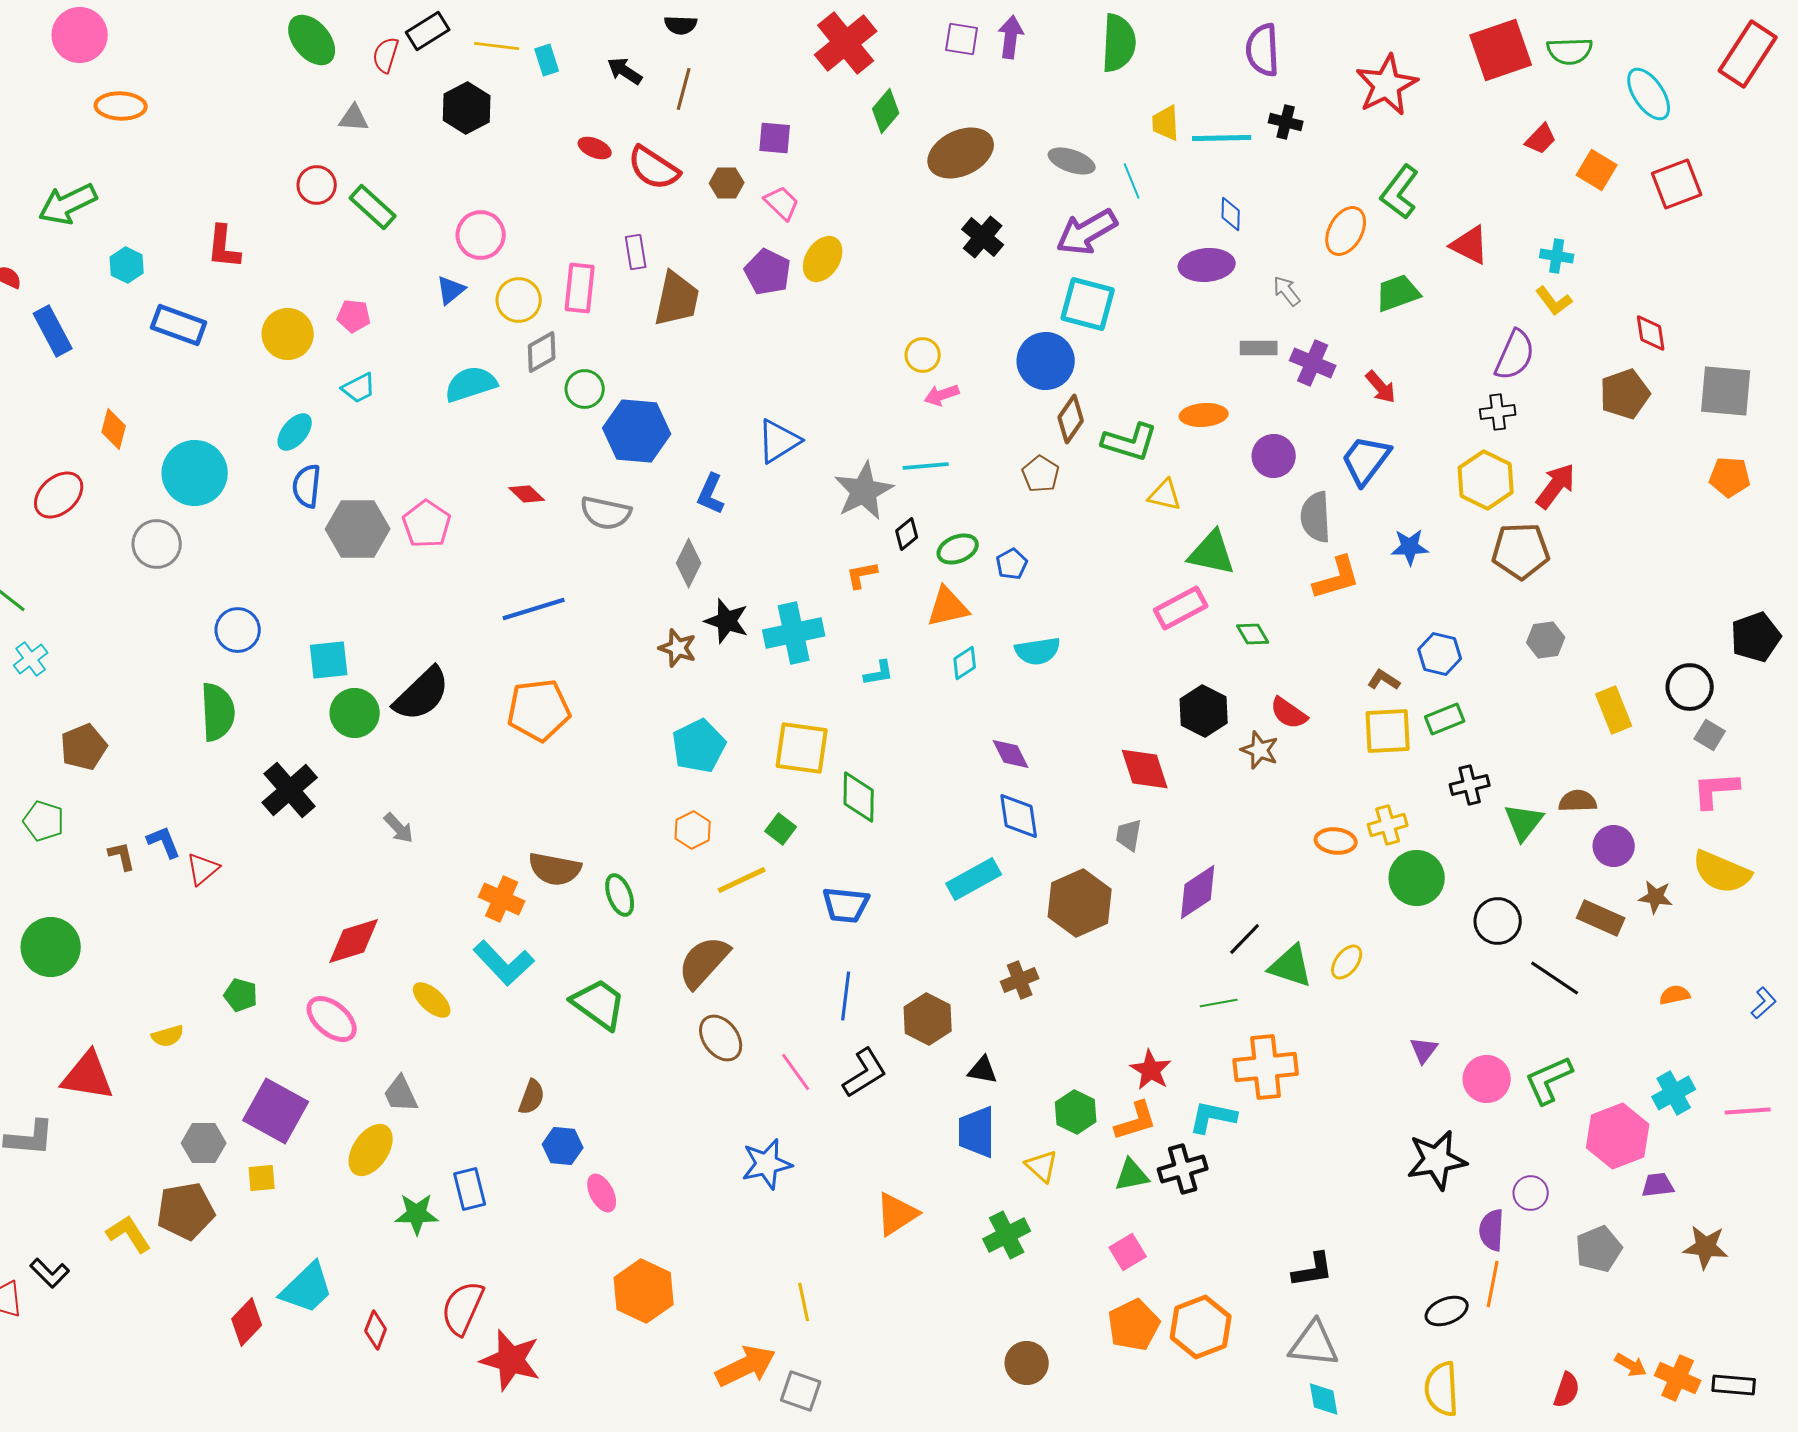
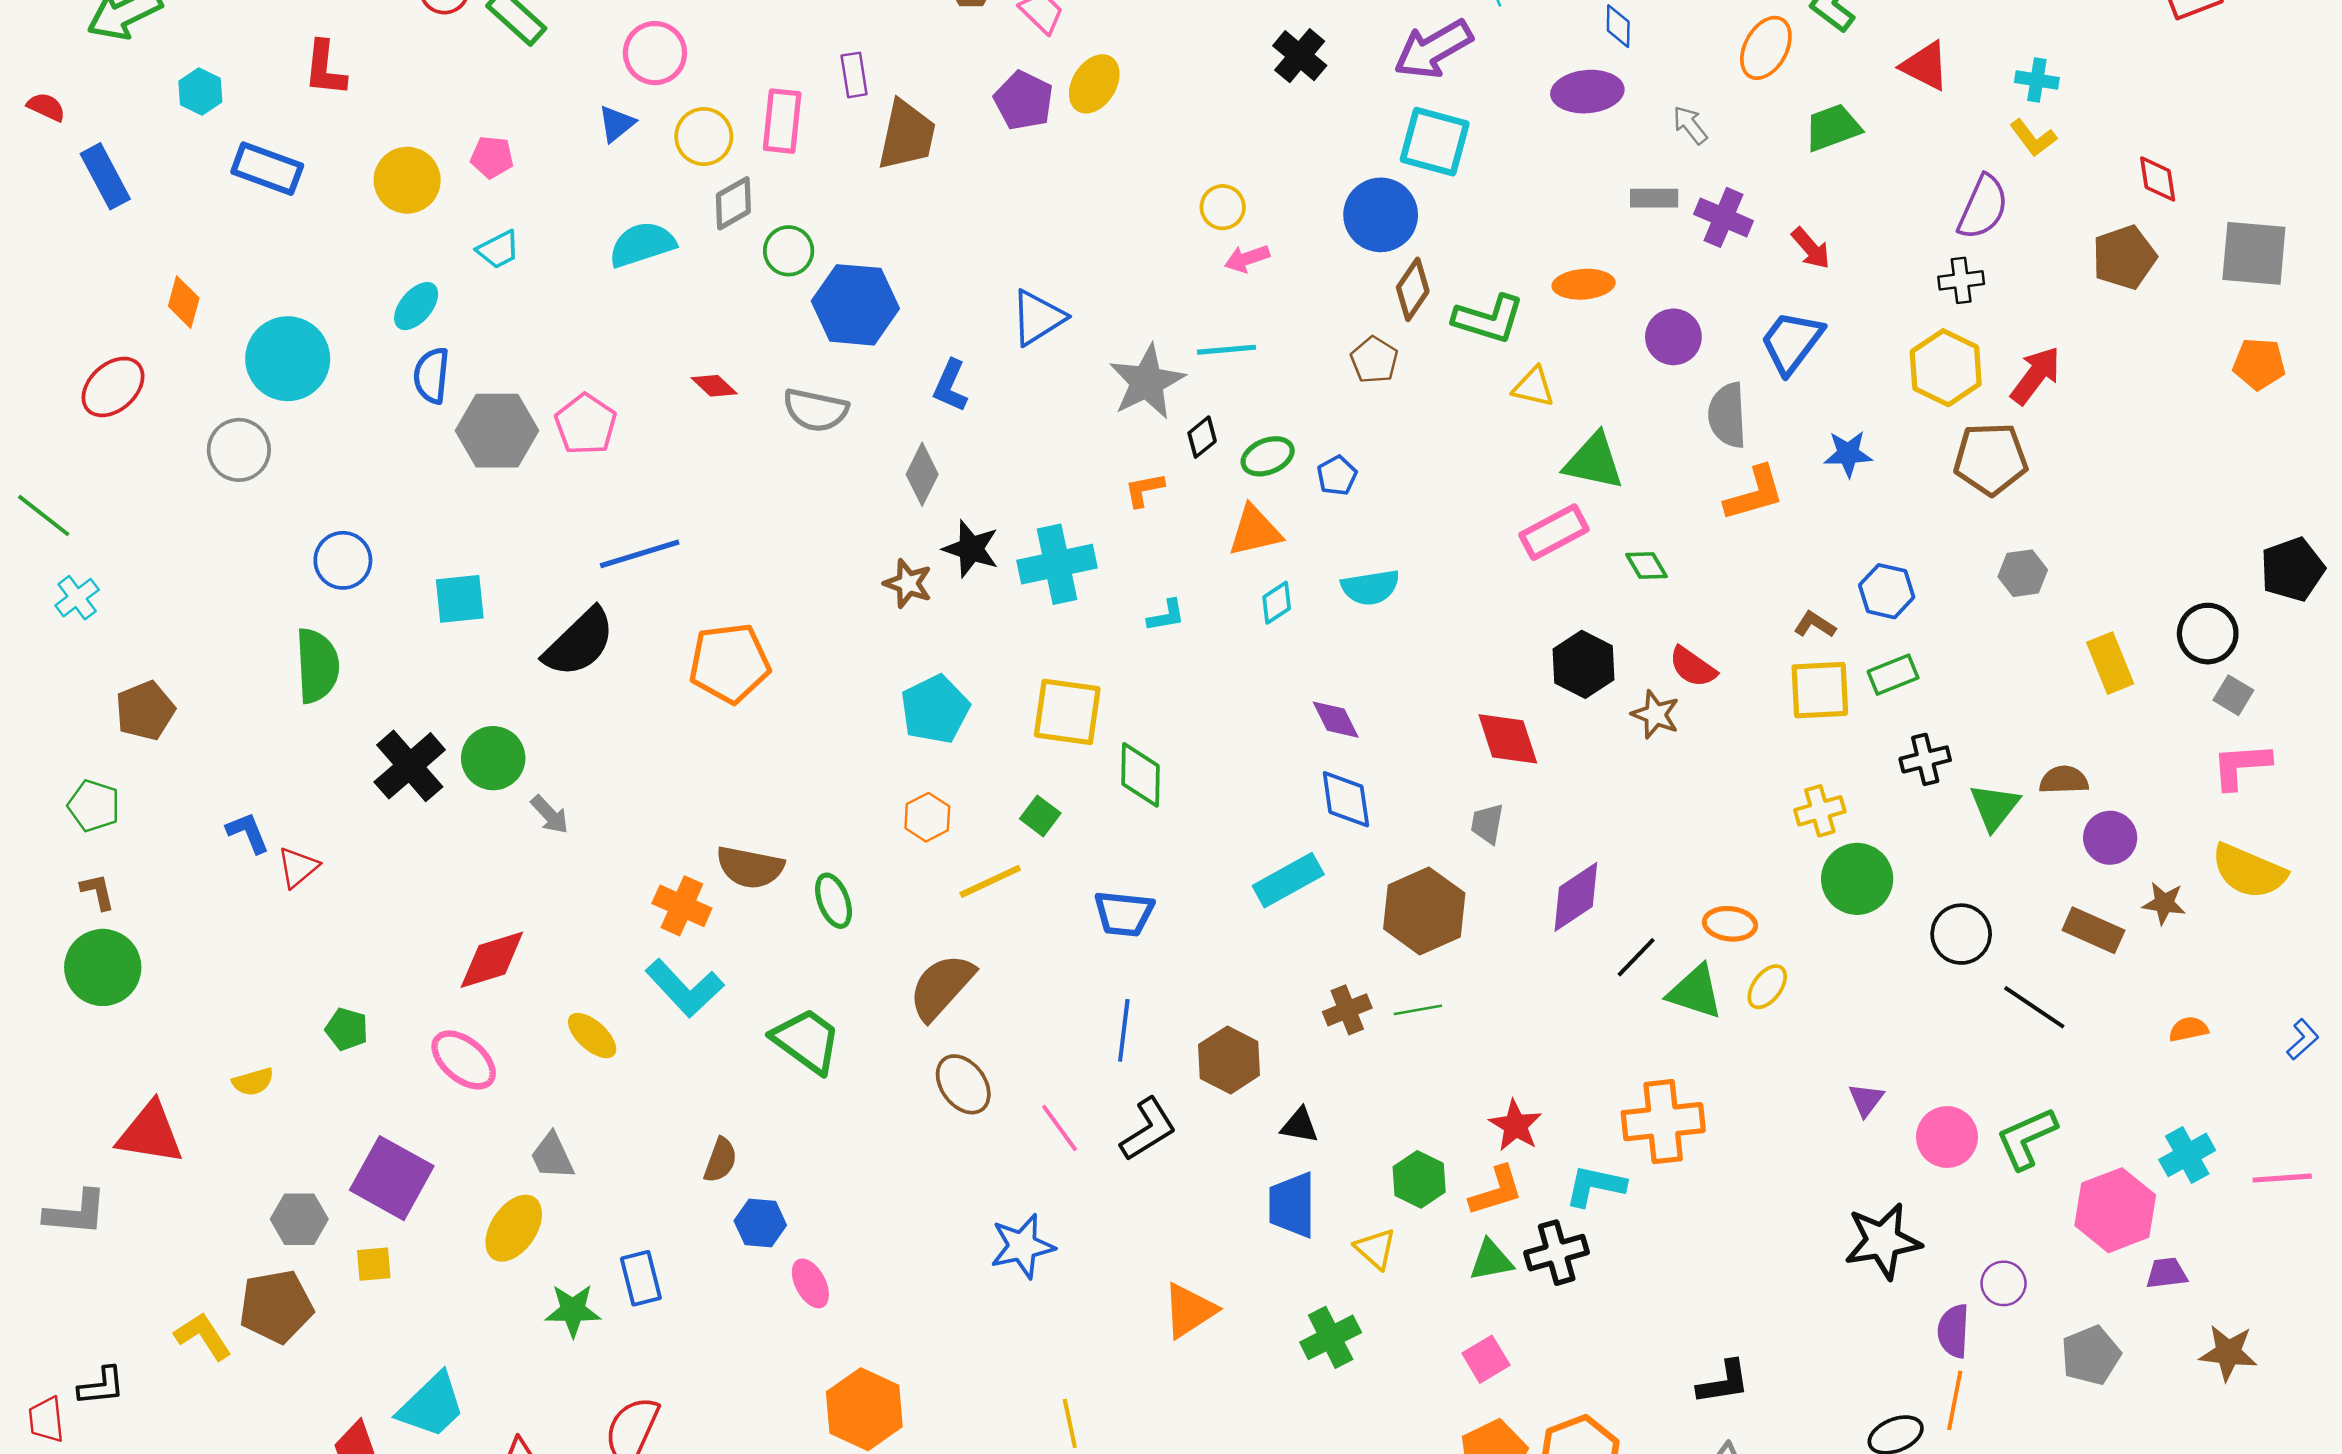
blue line: (534, 609) -> (640, 554), moved
green circle: (355, 713) -> (493, 758), moved
orange ellipse: (1336, 841) -> (1730, 924), moved
brown L-shape: (122, 856) -> (98, 892), moved
green line: (1219, 1003) -> (1418, 1010), moved
black L-shape: (50, 1273) -> (101, 1386), turned -51

